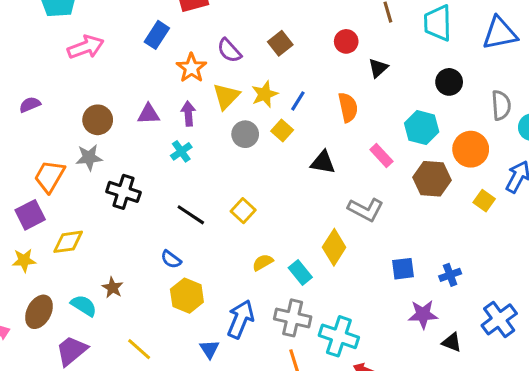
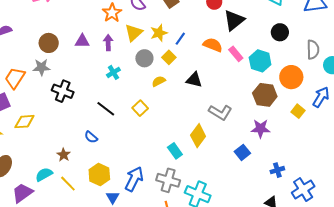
black triangle: (378, 68) -> (234, 20), size x1.6
orange semicircle: (348, 107) -> (213, 45), turned -60
cyan cross: (181, 151) -> (113, 72), moved
pink rectangle: (381, 155) -> (236, 54), moved
yellow semicircle: (263, 262) -> (159, 81), moved
blue square: (403, 269) -> (242, 152), turned -35
blue cross: (450, 275) -> (277, 170), moved
brown star: (113, 288) -> (64, 155), moved
yellow hexagon: (187, 296) -> (99, 174), moved
cyan semicircle: (84, 306) -> (44, 174), moved, turned -66
purple star: (423, 314) -> (260, 129), moved
yellow line: (139, 349) -> (68, 184), moved

